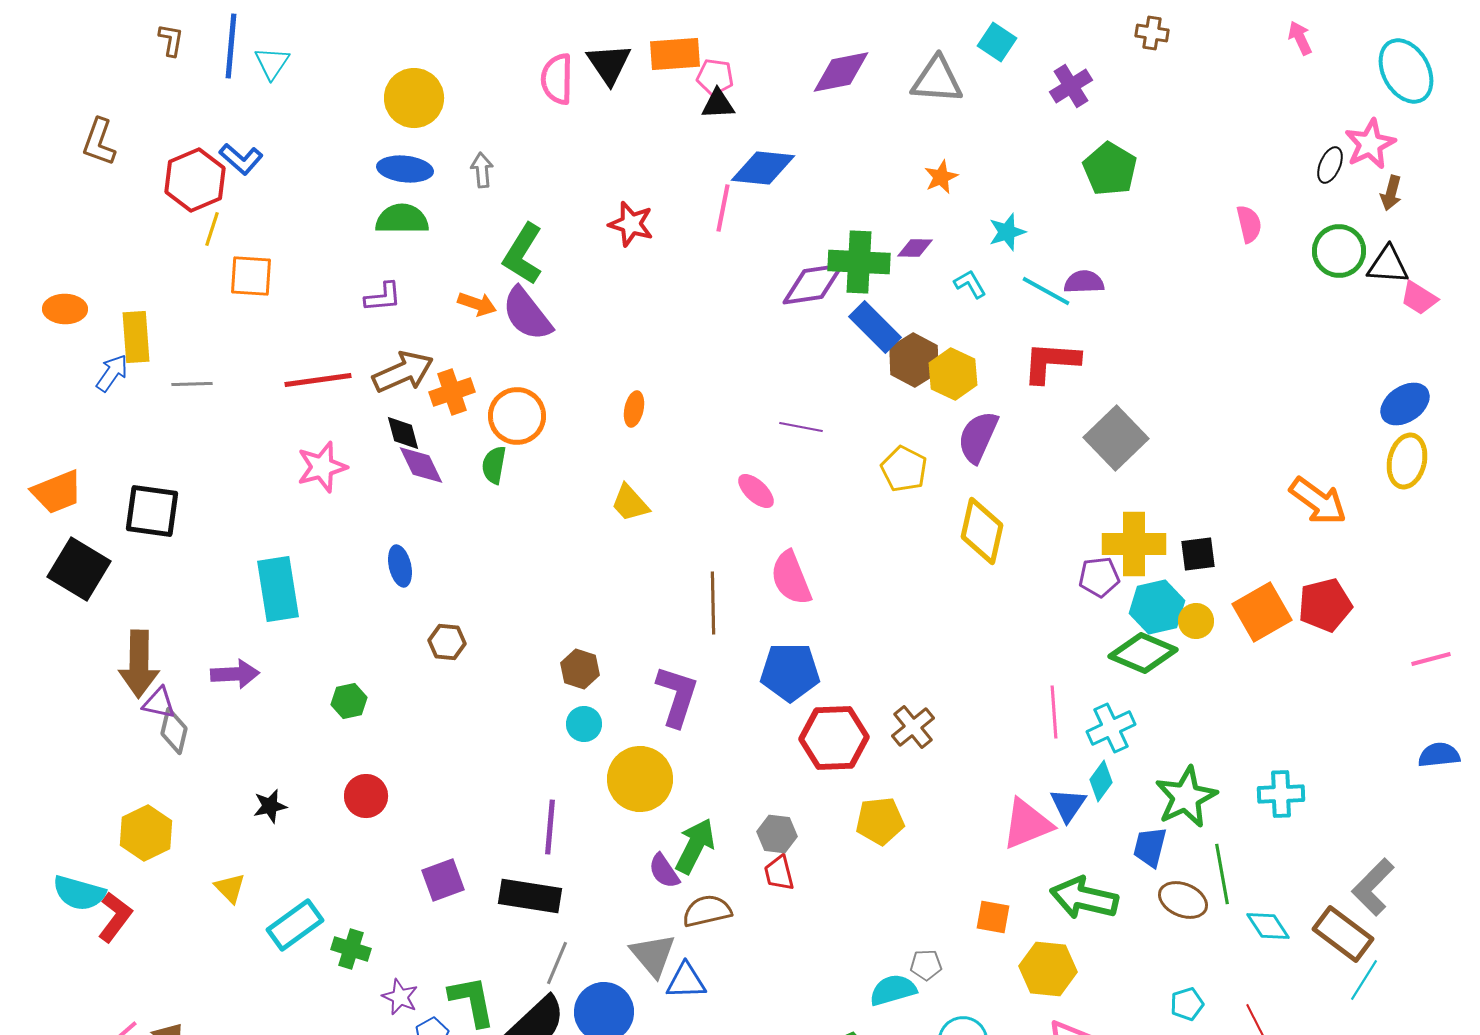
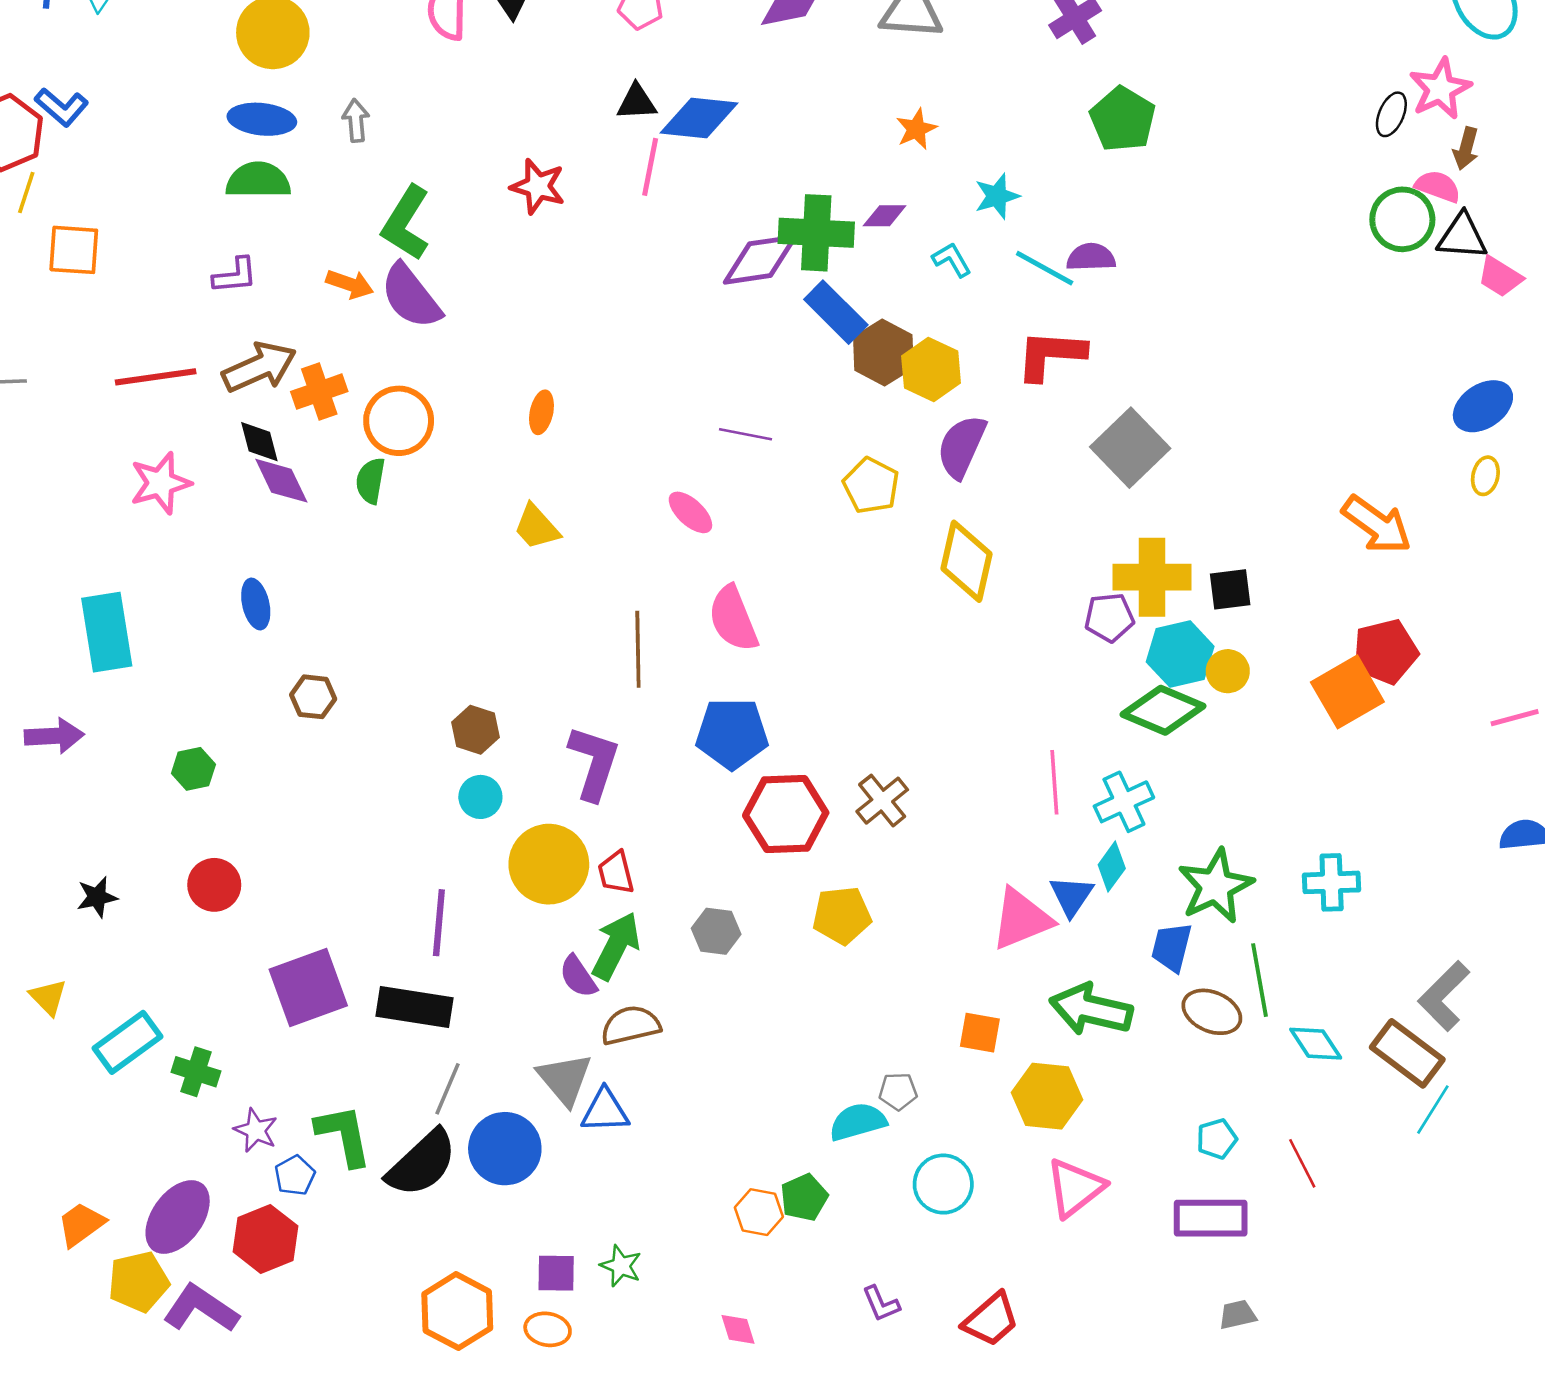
black triangle: (718, 104) -> (637, 102), moved
pink semicircle: (1249, 224) -> (1438, 186), moved, turned -57
yellow ellipse: (1407, 461) -> (1485, 476), size x0.6
orange square: (1262, 612) -> (1347, 692), moved
red trapezoid: (779, 873) -> (616, 873), moved
purple square: (443, 880) -> (308, 987), size x1.5

